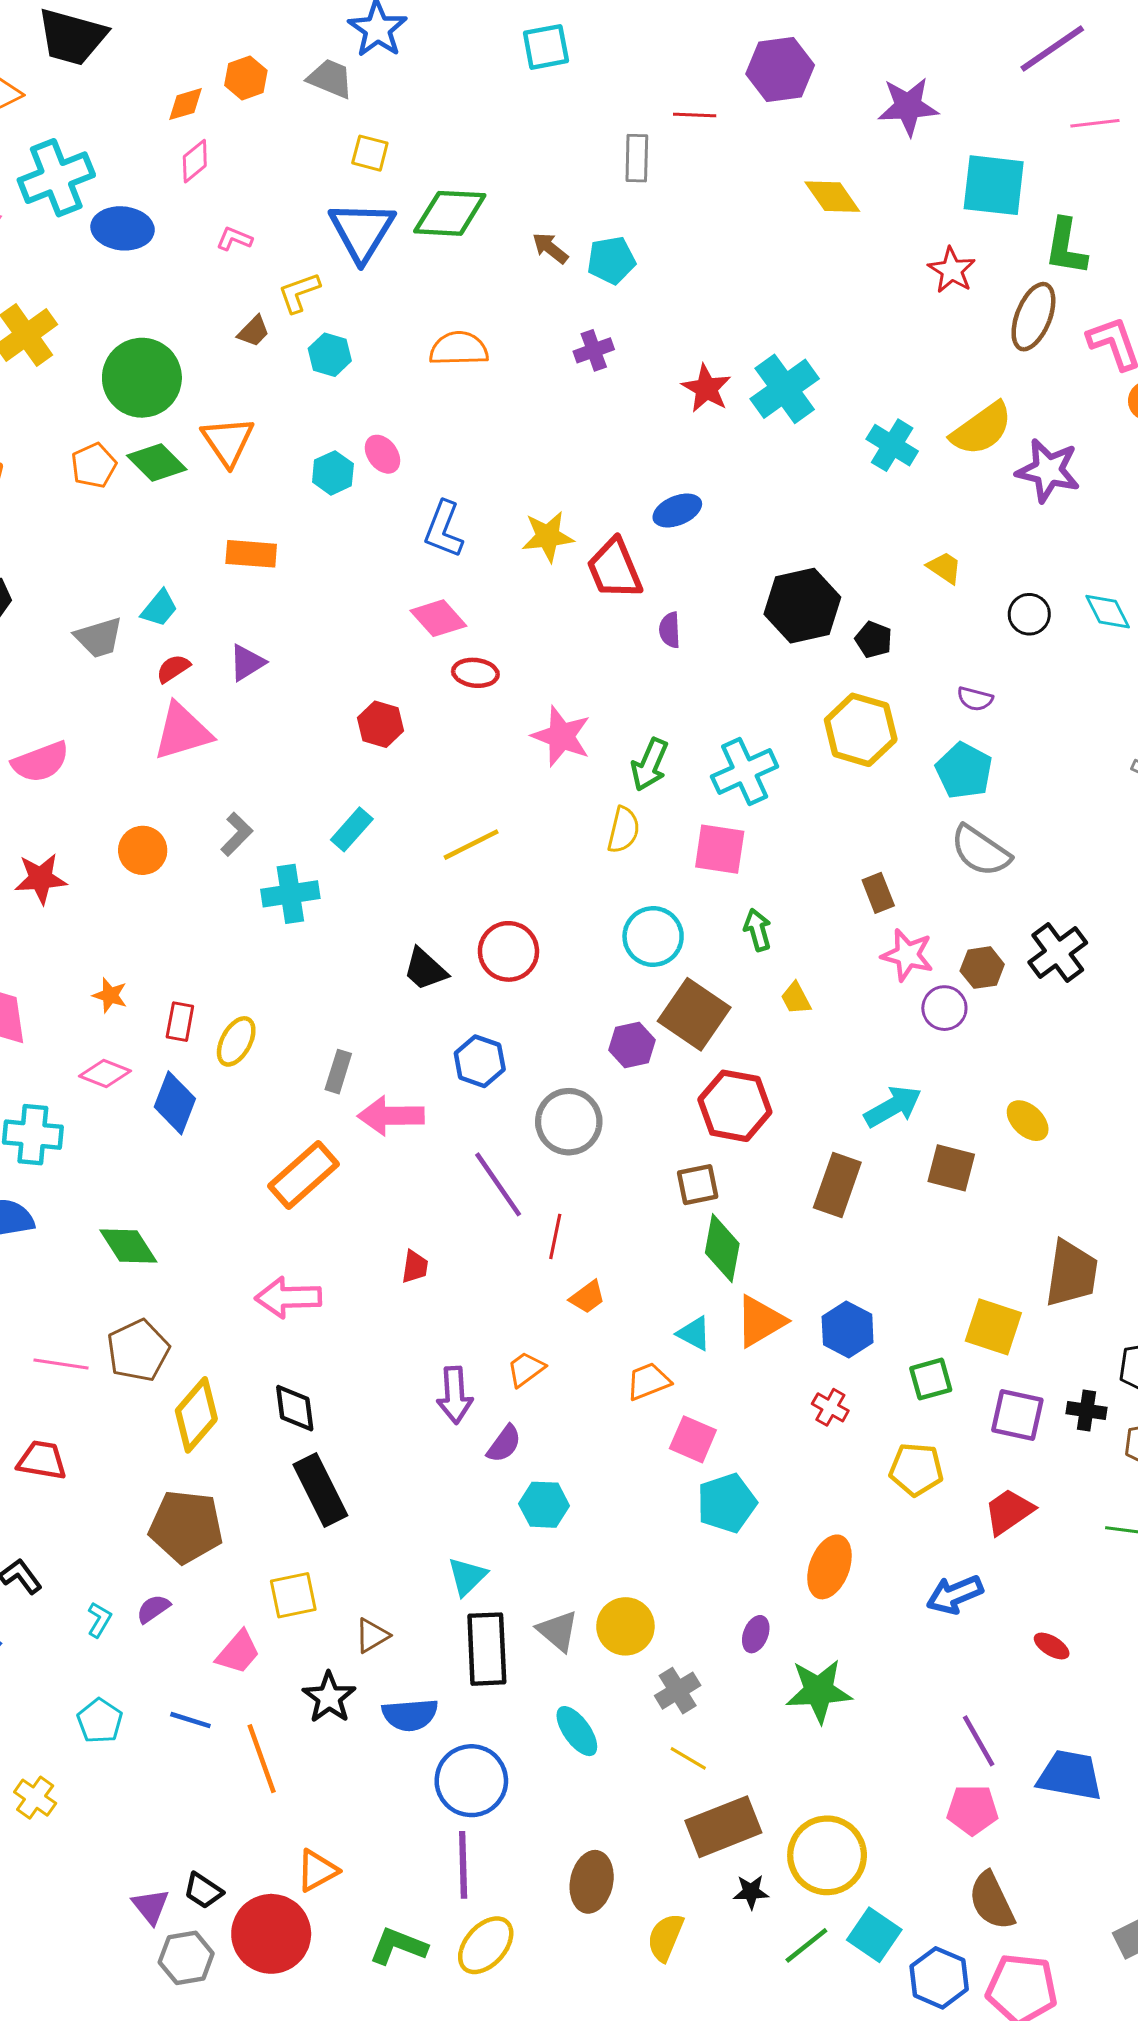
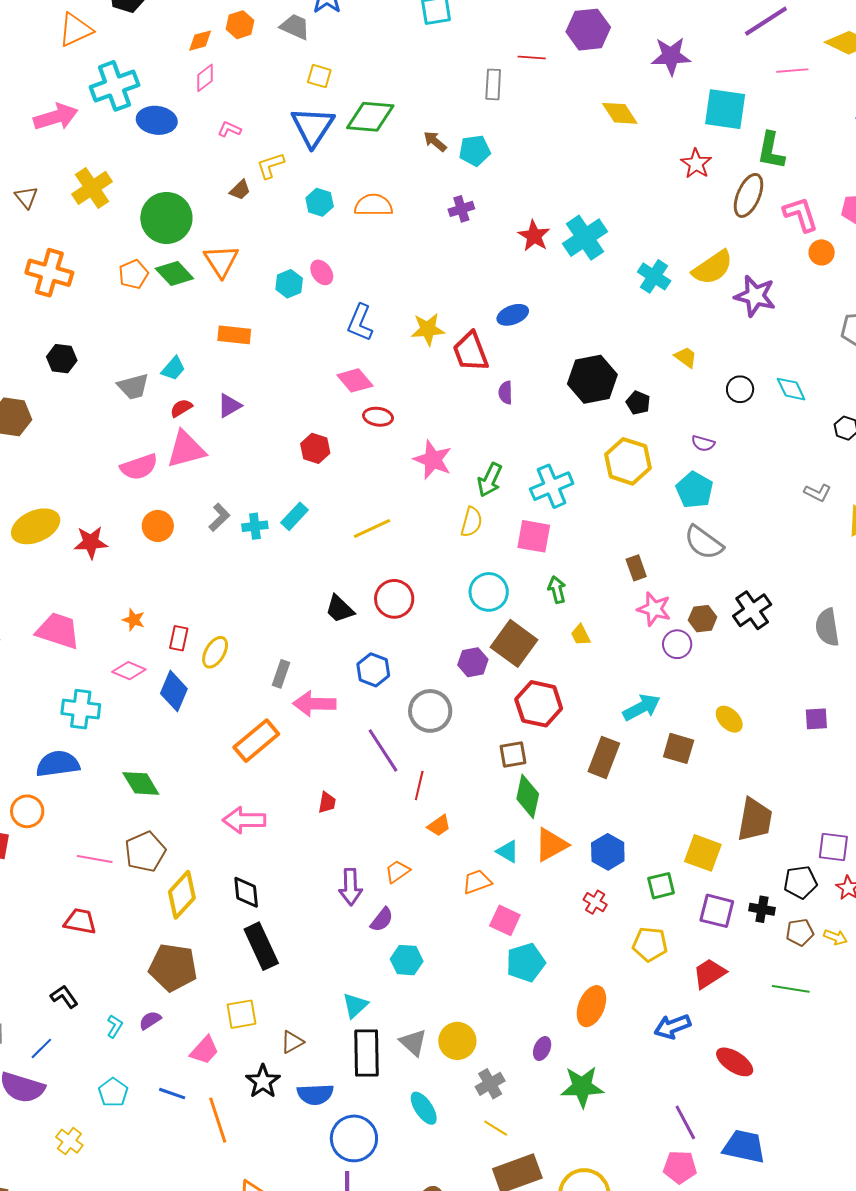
cyan hexagon: (330, 355) -> (320, 202), moved
pink semicircle: (40, 762) -> (139, 467), moved
cyan cross: (290, 894) -> (255, 526), moved, size x0.7
red ellipse: (1052, 1646) -> (735, 1062), size x1.6

